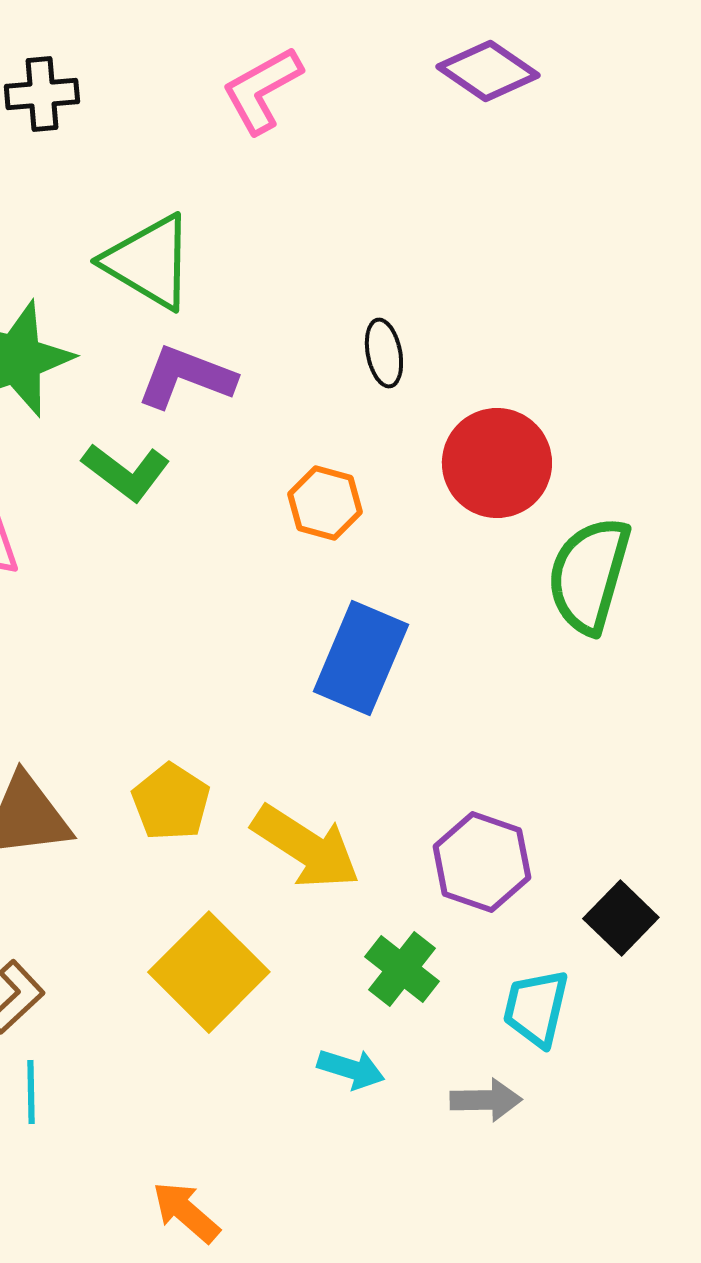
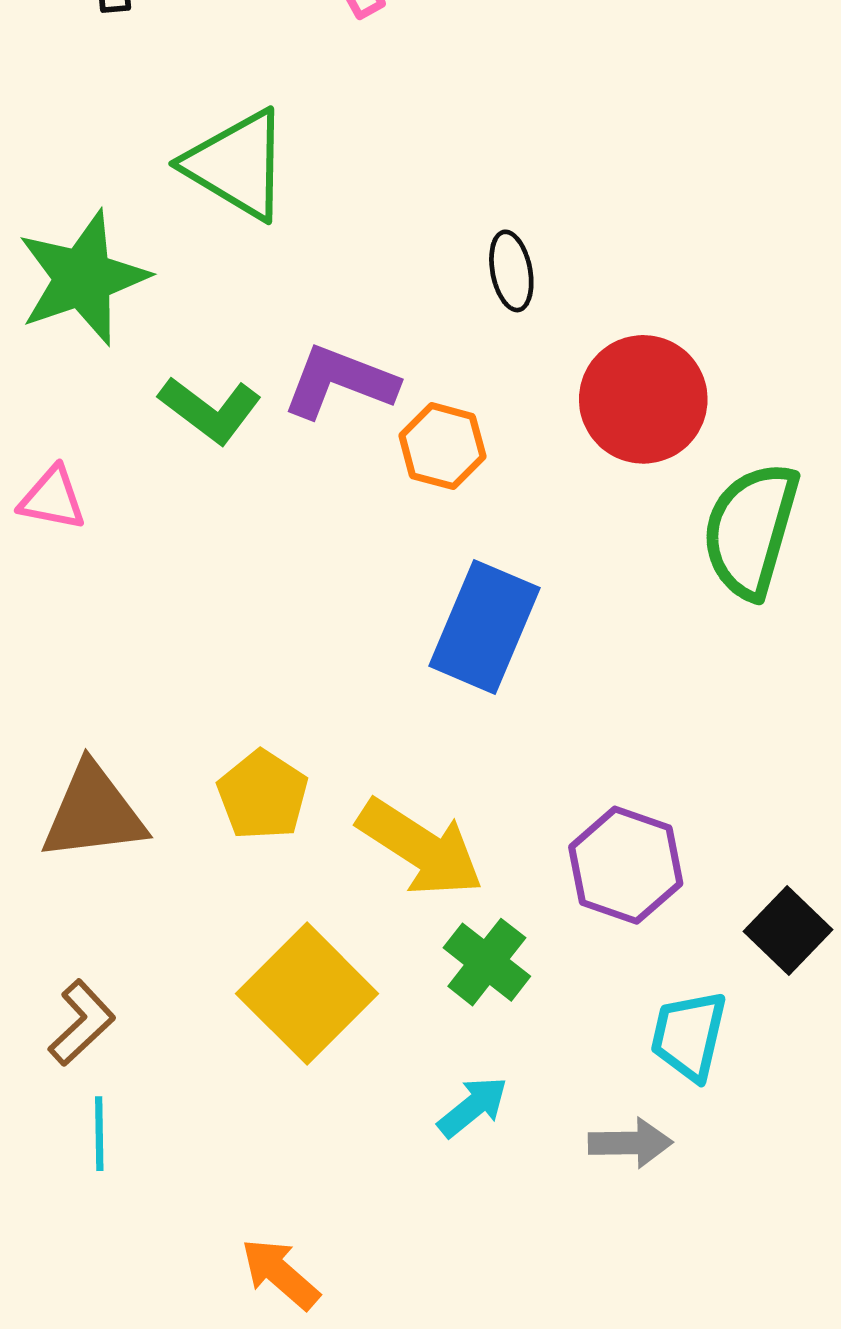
purple L-shape: (186, 377) -> (340, 382), moved
green cross: (402, 969) -> (487, 962), moved
cyan arrow: (351, 1069) -> (473, 1107), turned -56

